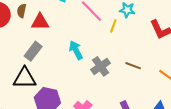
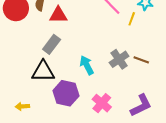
cyan arrow: (76, 50) -> (87, 65), moved
brown line: (133, 66) -> (141, 60), moved

